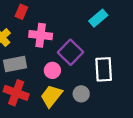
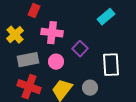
purple square: (71, 52) -> (80, 49), size x0.7
pink circle: (52, 70) -> (56, 62), moved

